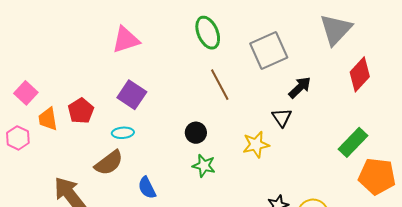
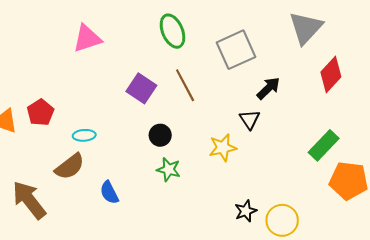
purple square: (132, 95) -> (141, 88), moved

